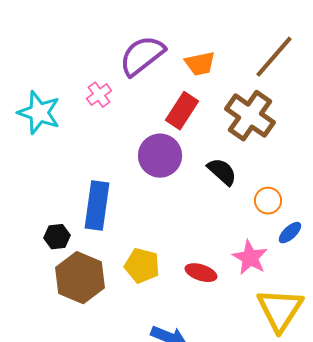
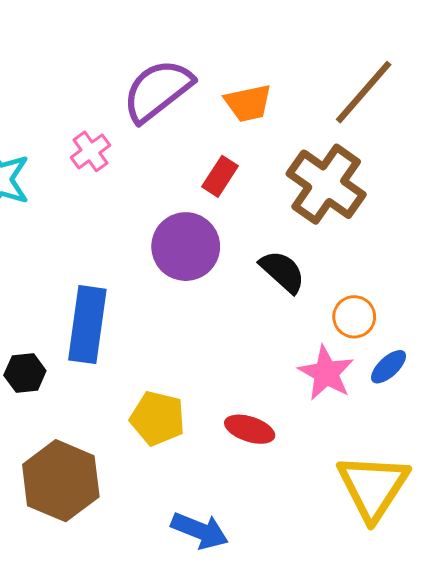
red rectangle: (182, 111) -> (220, 176), size x0.7
pink star: (250, 258) -> (326, 373), moved
brown hexagon: (80, 278) -> (61, 481), moved

